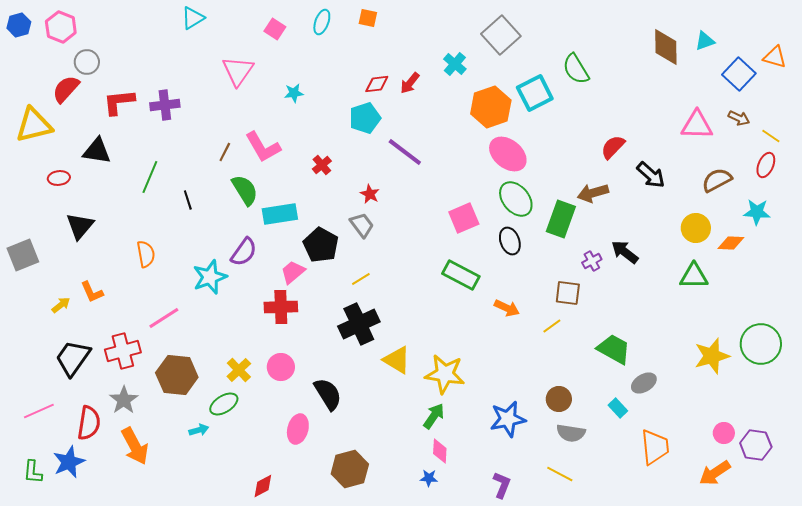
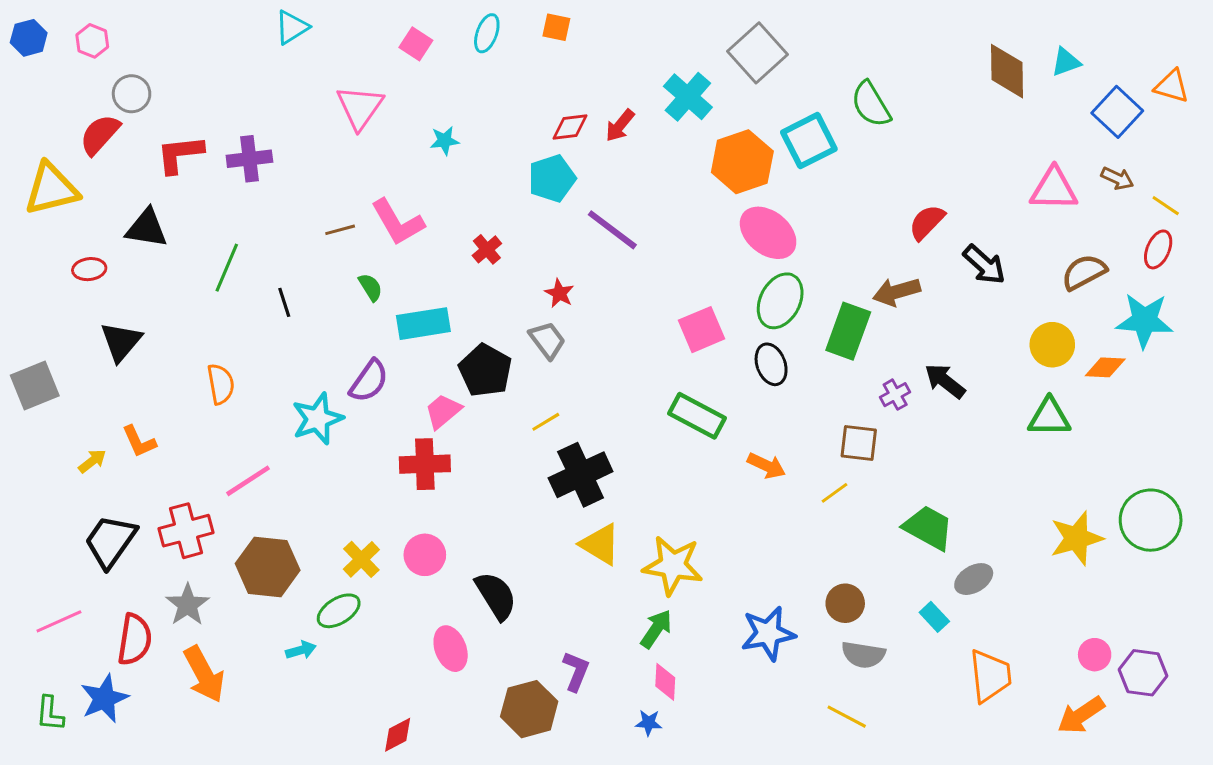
pink hexagon: (61, 27) -> (92, 41), size x0.7
cyan cross: (455, 64) -> (688, 97), size x1.4
brown line: (225, 152) -> (340, 230), turned 48
green semicircle: (245, 190) -> (370, 287), size x0.6
green ellipse: (516, 199) -> (780, 301), turned 66
cyan star: (757, 212) -> (1145, 321), size x1.4
black cross: (359, 324) -> (581, 475), moved
pink ellipse: (298, 429) -> (451, 649), turned -36
purple L-shape: (502, 485) -> (576, 671), moved

